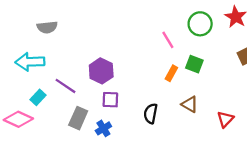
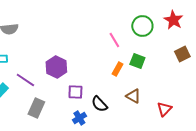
purple square: (110, 100) -> (75, 92), moved
black semicircle: (151, 113) -> (99, 104), turned -54
blue cross: (103, 128) -> (79, 118), moved

